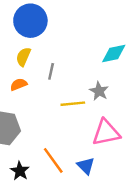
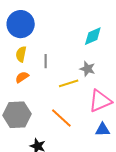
orange line: (53, 160) -> (61, 118), moved
blue triangle: (86, 166) -> (103, 130), moved, turned -35

